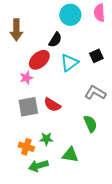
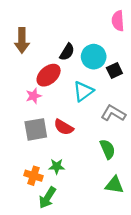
cyan circle: (70, 15) -> (94, 57), moved
cyan triangle: (69, 63) -> (83, 91), moved
green triangle: (70, 155) -> (114, 185), moved
green arrow: (38, 166) -> (47, 198), turned -42

